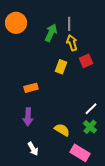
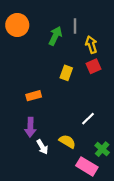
yellow arrow: (72, 43) -> (91, 45), moved
white line: (91, 109) -> (88, 119), moved
green cross: (90, 127) -> (102, 149), moved
white arrow: (33, 149) -> (42, 147), moved

